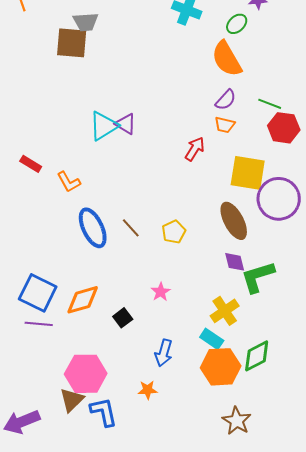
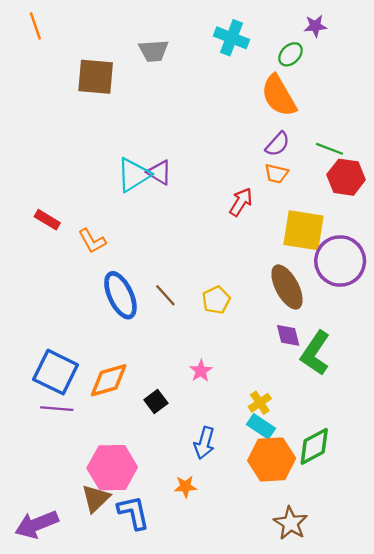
gray trapezoid: (86, 22) -> (154, 51), moved
green L-shape: (258, 277) -> (315, 353), turned -39
yellow cross: (225, 311) -> (260, 403), moved, size x0.7

